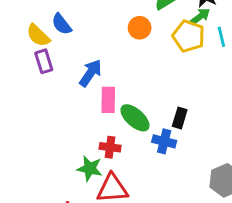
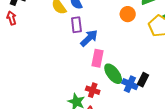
purple rectangle: (44, 61) -> (76, 25), moved
blue cross: (164, 141) -> (130, 84), moved

